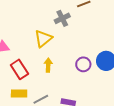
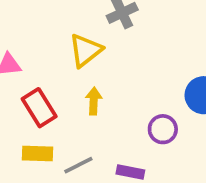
purple circle: (83, 64) -> (163, 129), moved

